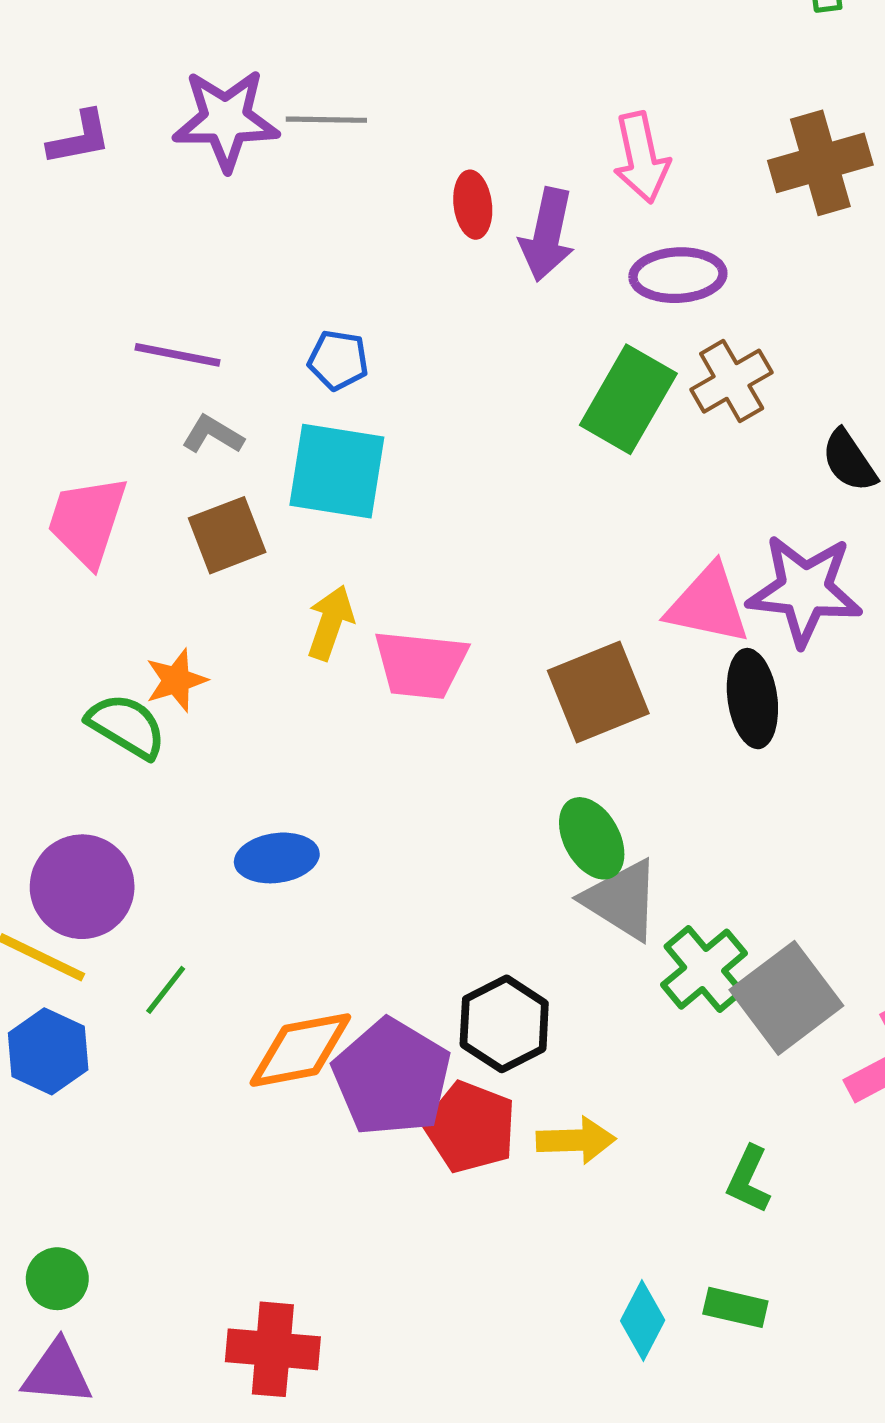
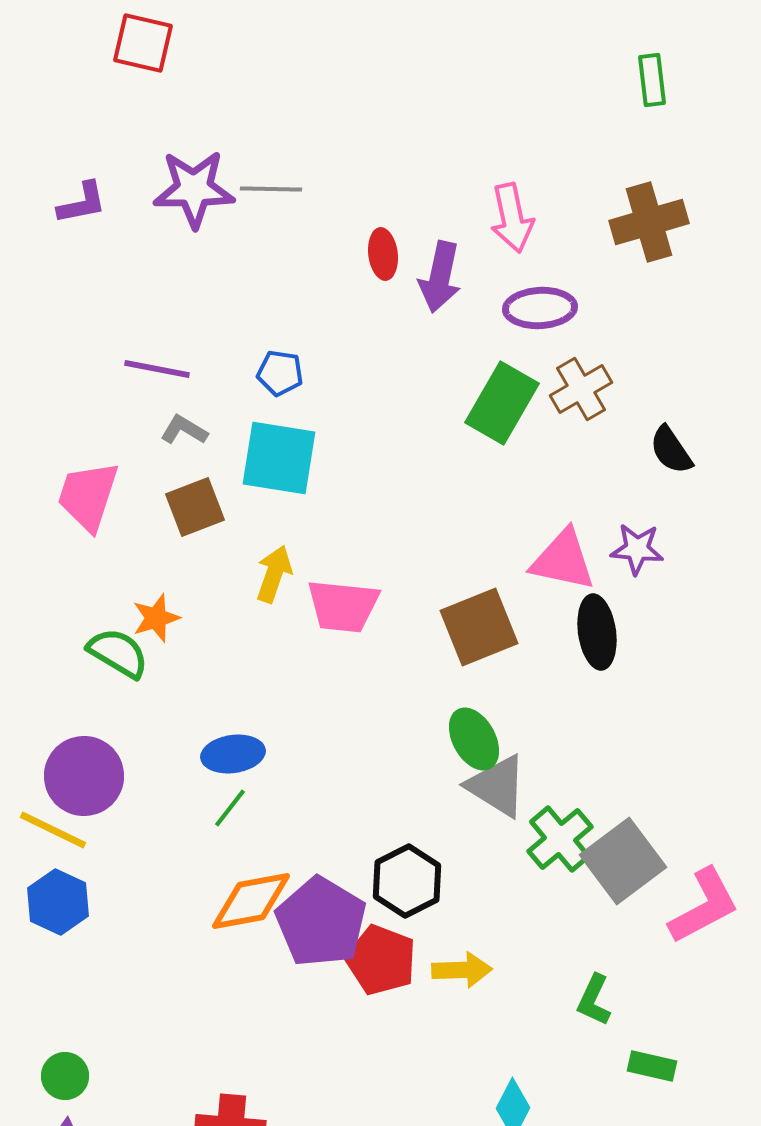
purple star: (805, 590) -> (637, 549), size x0.6
green line: (166, 990) -> (230, 808), moved
green rectangle: (735, 1307) -> (652, 1066), moved

